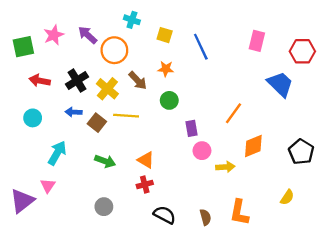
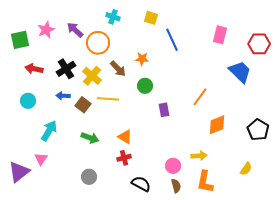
yellow square: (165, 35) -> (151, 18), moved
pink circle: (202, 151) -> (173, 166), moved
yellow arrow: (225, 167) -> (199, 156), moved

